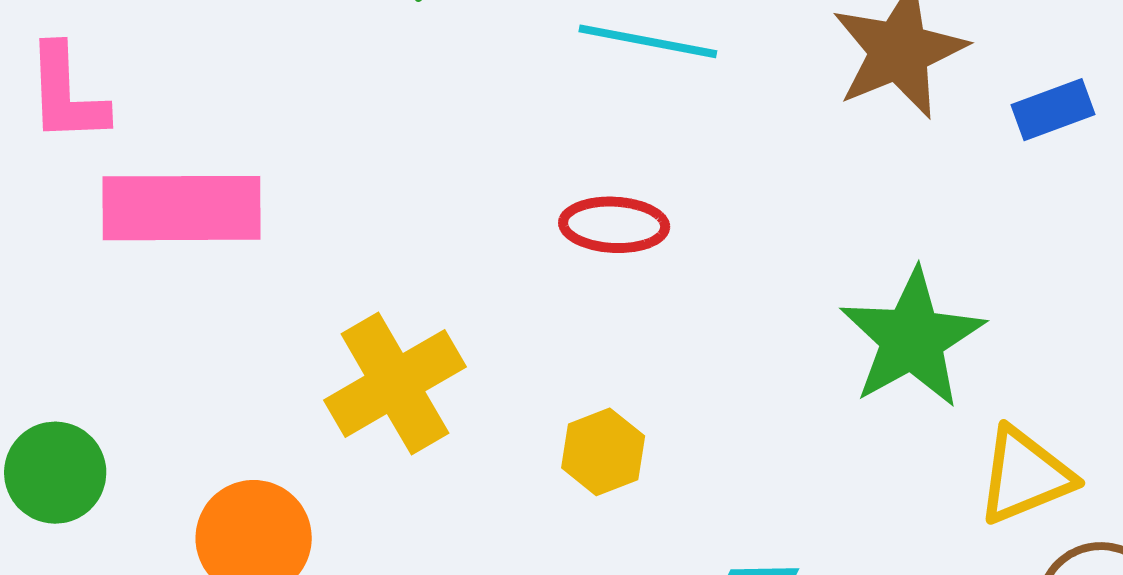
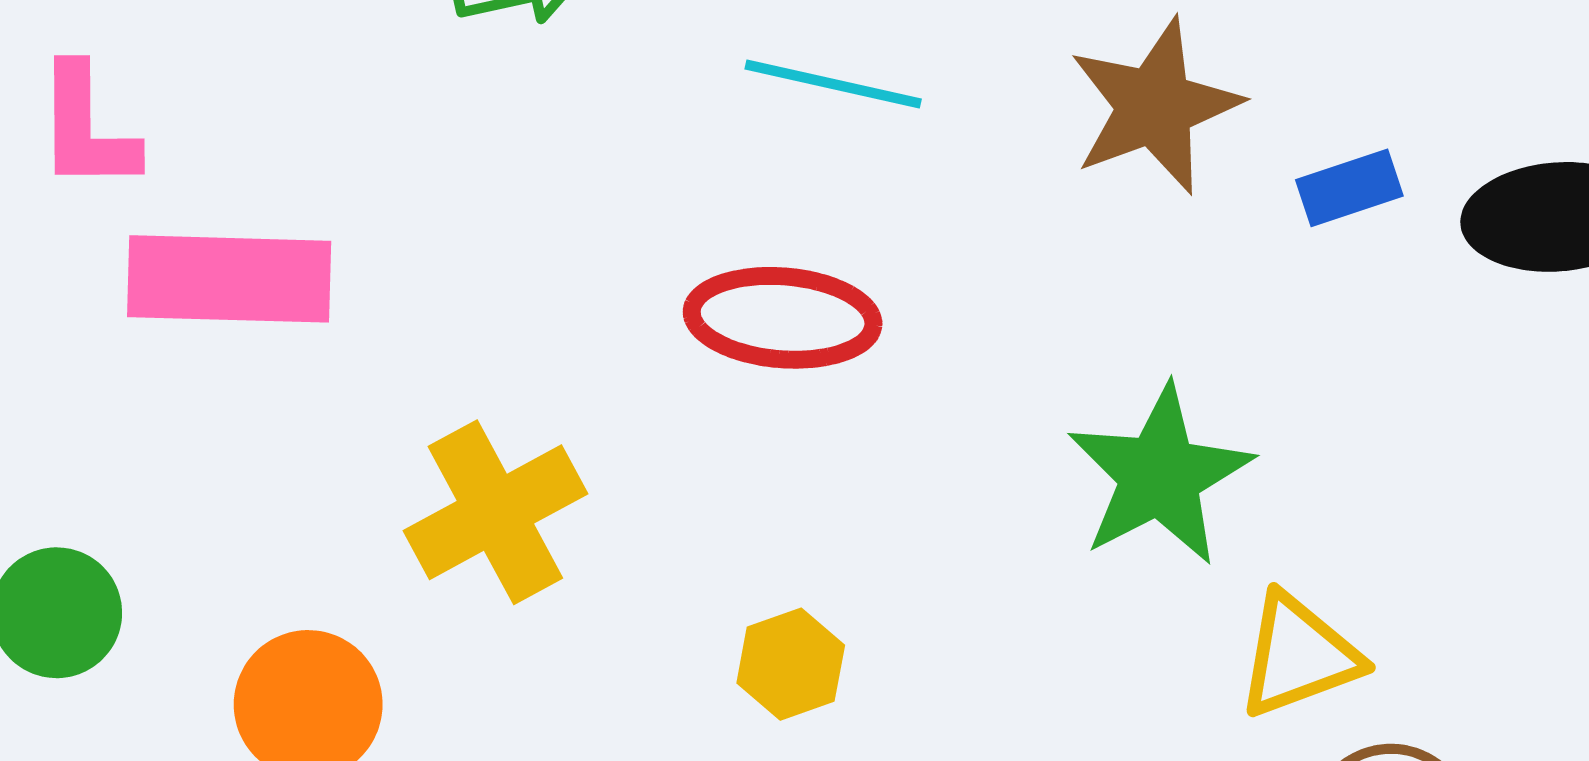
red ellipse: (614, 225) -> (783, 318), size x1.4
yellow hexagon: (603, 452) -> (791, 664), moved

